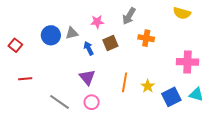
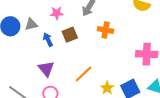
orange line: (125, 82) -> (84, 74), turned 36
yellow star: (148, 86) -> (107, 88), moved

